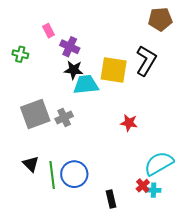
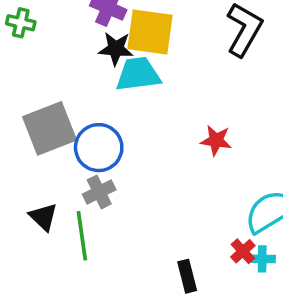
yellow square: (114, 70) -> (150, 32), moved
gray cross: (64, 118) -> (99, 192), moved
blue circle: (74, 174) -> (99, 148), moved

